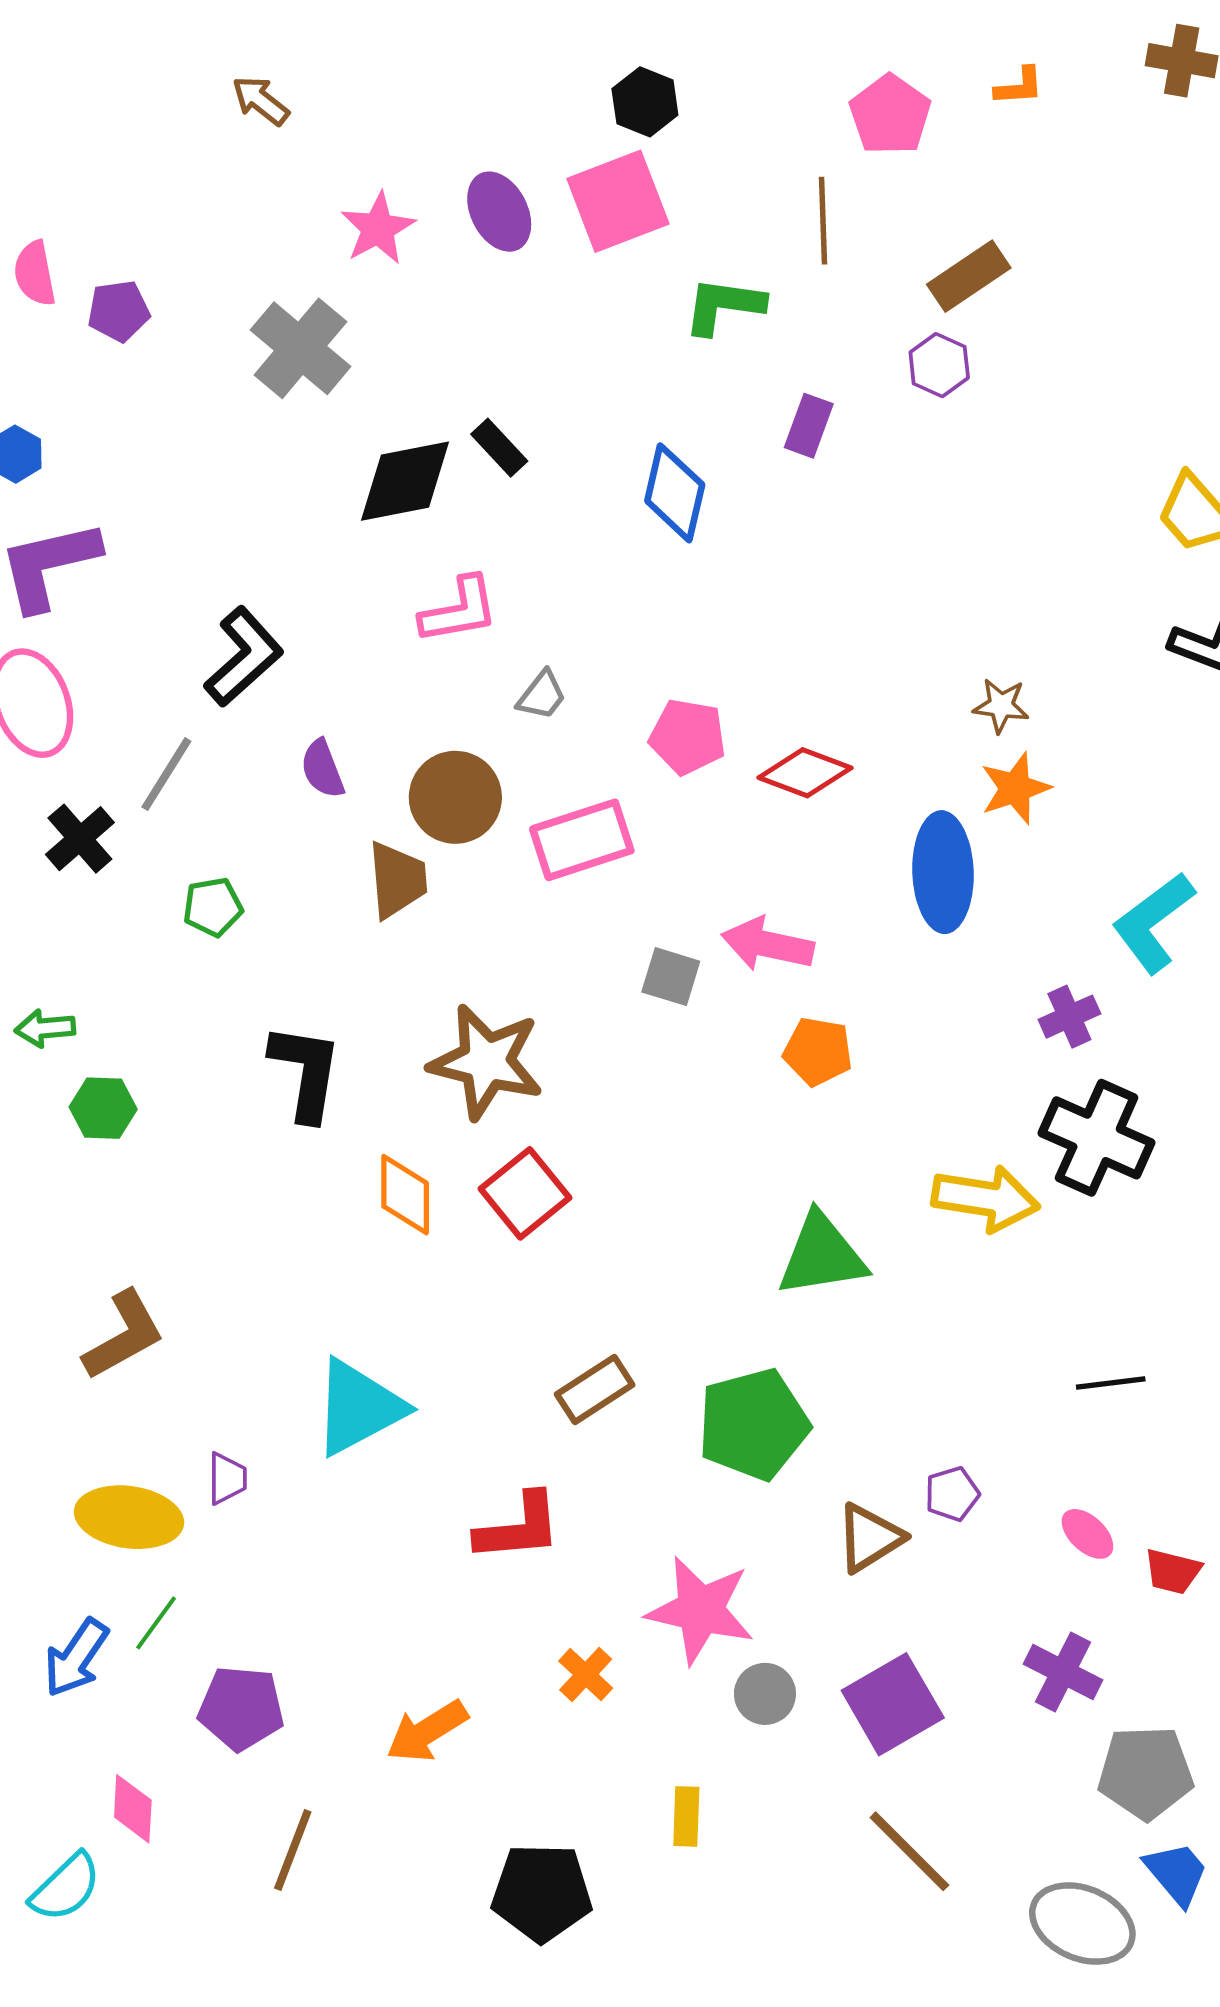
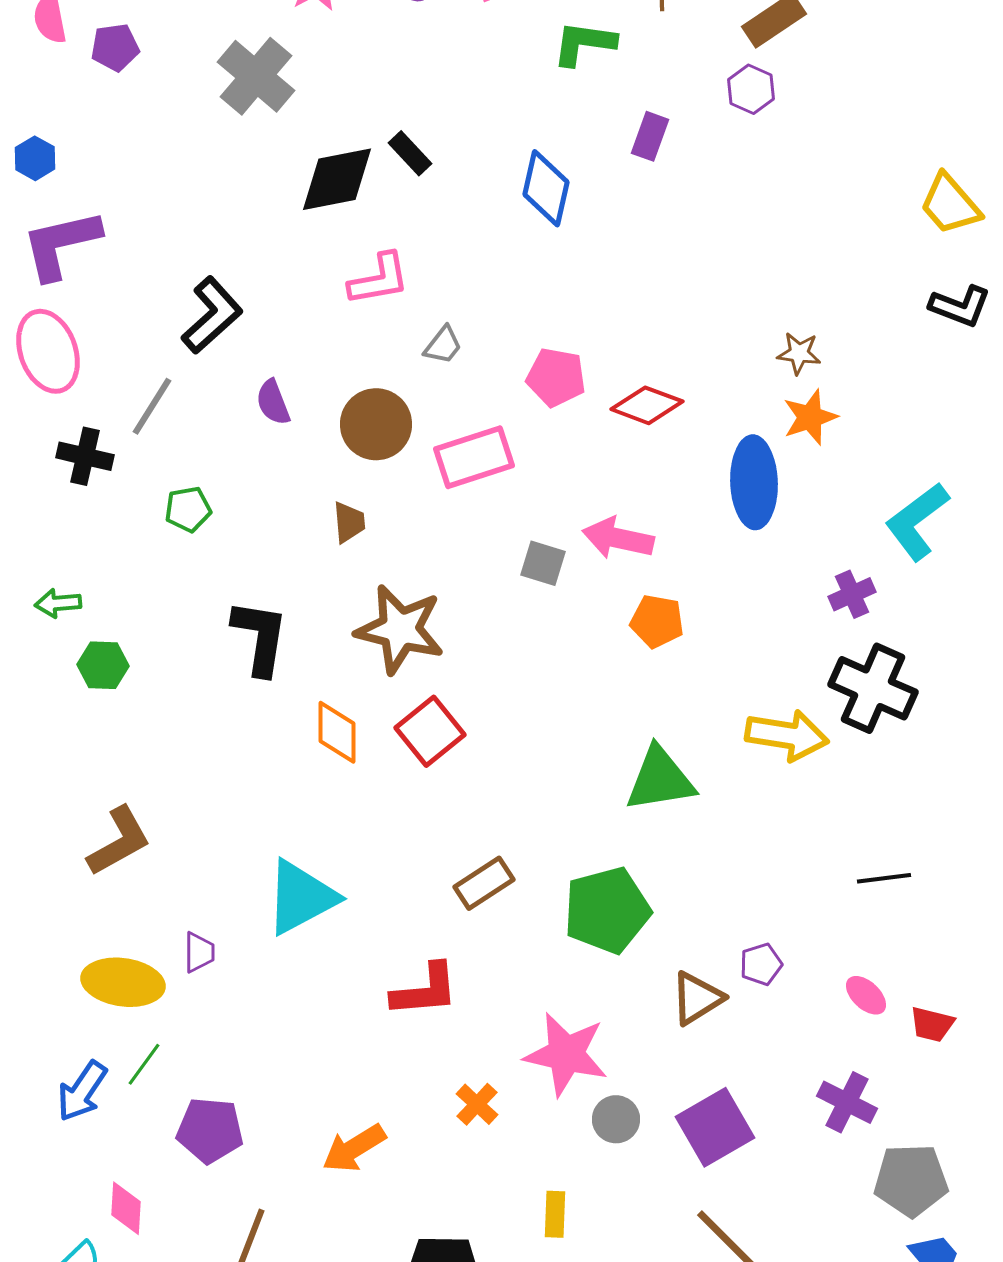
black cross: (80, 839) -> (85, 456), turned -36
brown trapezoid: (397, 880) -> (349, 522), moved, size x0.7

